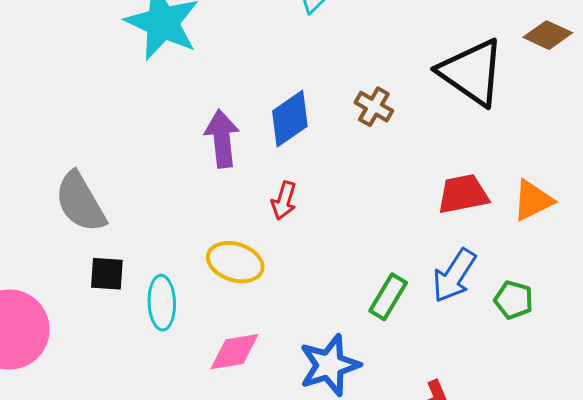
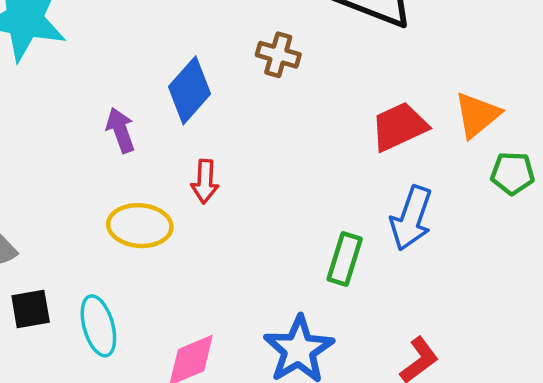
purple arrow: (222, 139) -> (120, 130), size x0.7
yellow ellipse: (235, 262) -> (140, 226), moved
green pentagon: (514, 300) -> (513, 173), moved

